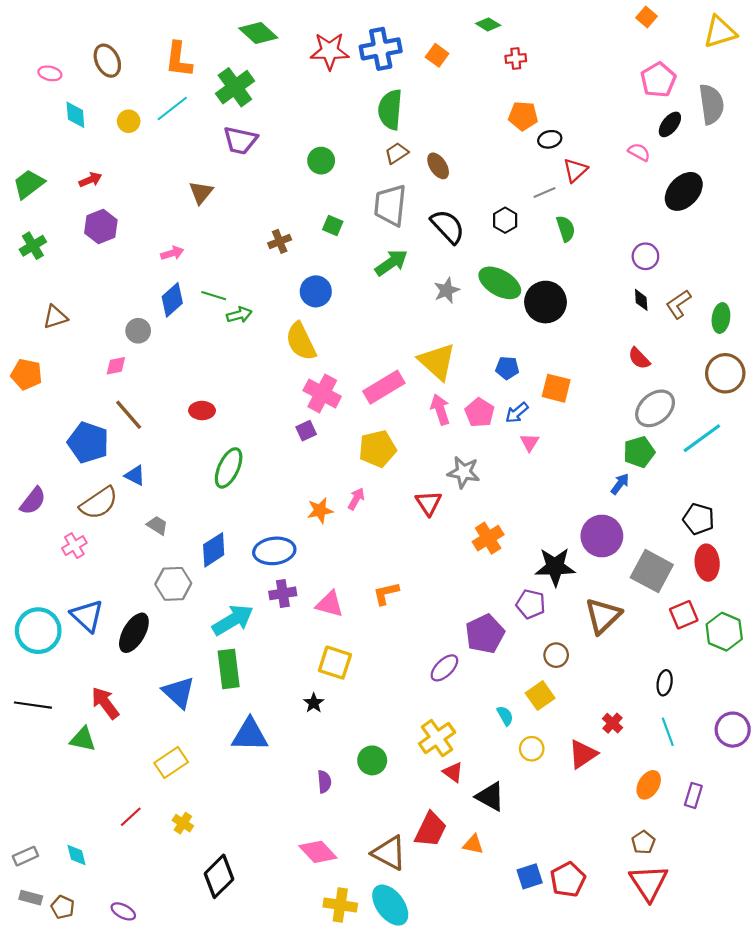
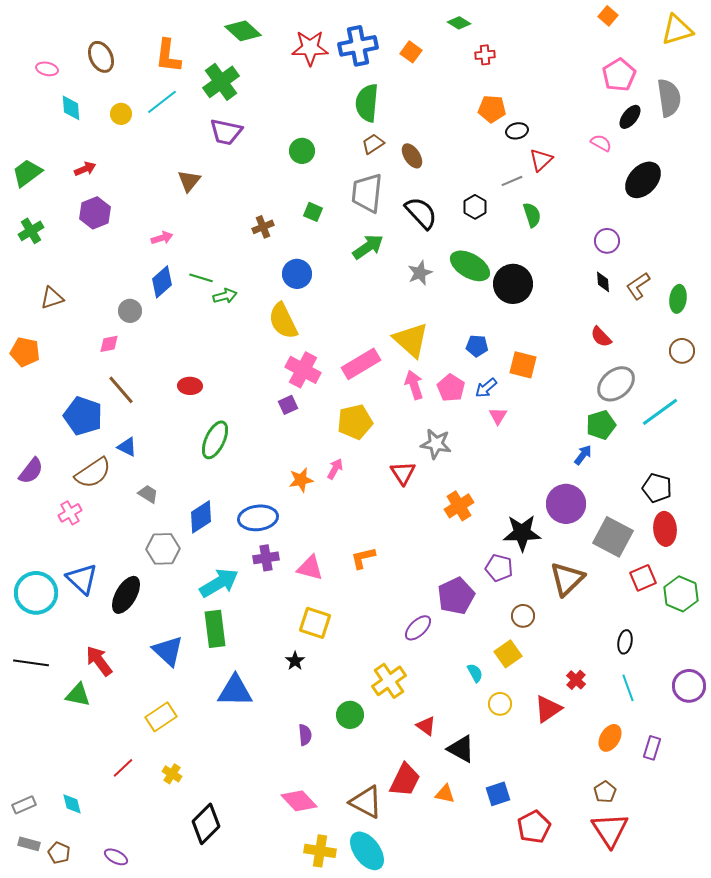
brown circle: (725, 373) -> (682, 351), size x0.7
yellow cross: (437, 738) -> (389, 681), moved
blue square: (530, 876) -> (498, 794), moved

